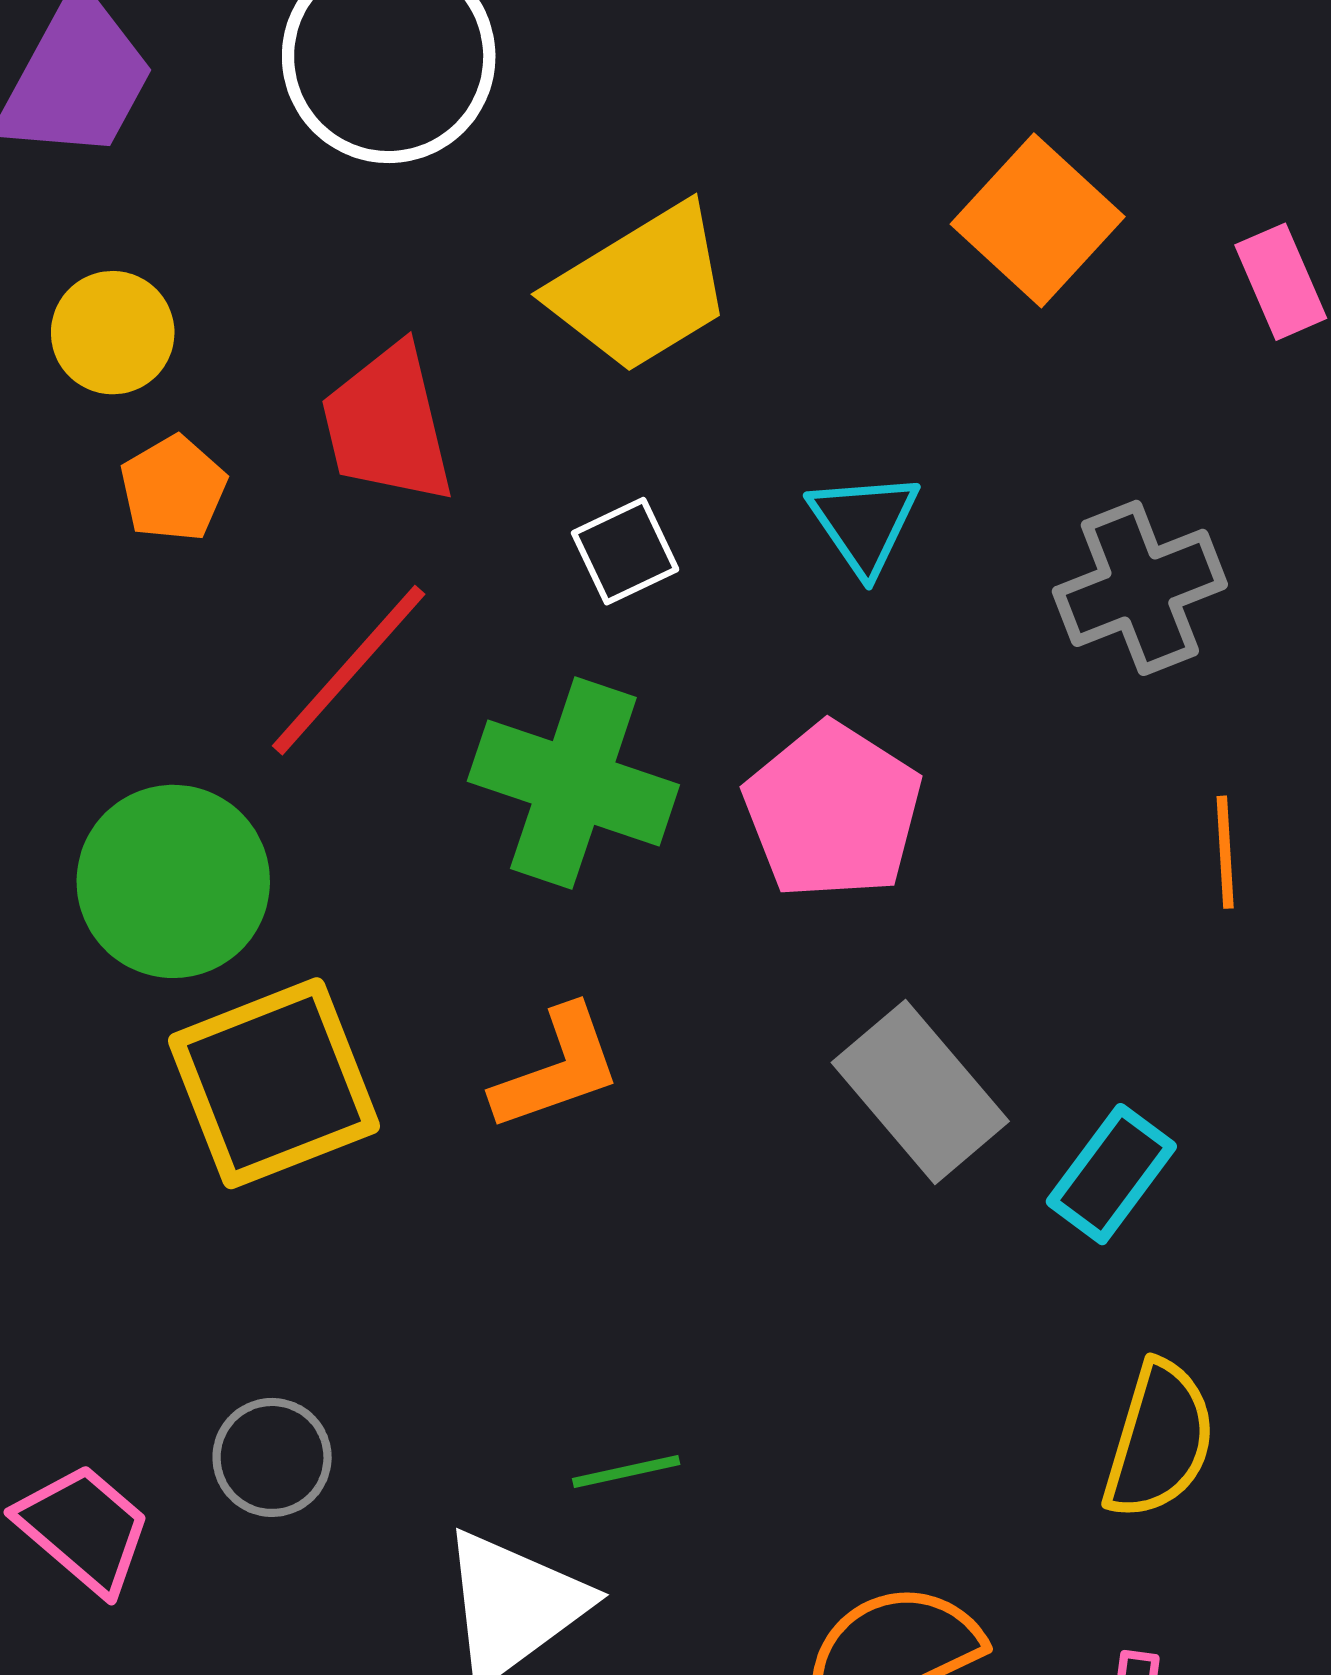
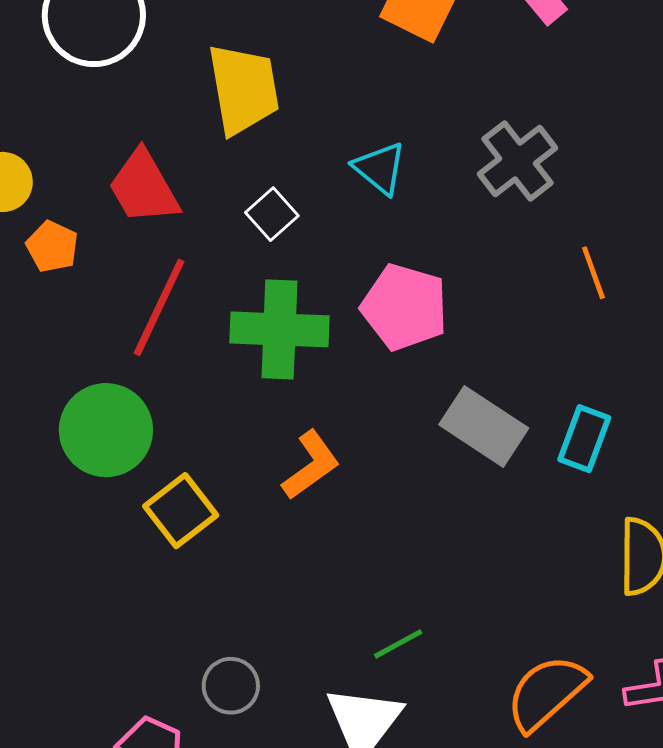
yellow trapezoid: (641, 288) -> (243, 89), turned -52
yellow square: (274, 1083) -> (181, 511), size x0.7

